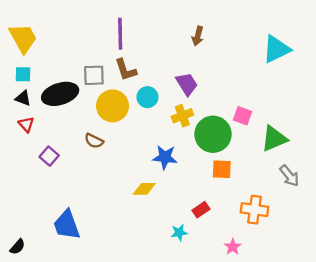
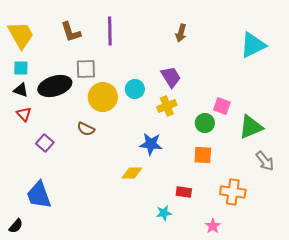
brown L-shape: (126, 70) -> (71, 32), moved
green circle: (213, 134) -> (205, 123), moved, size x0.6
red rectangle: (201, 210) -> (184, 192), turned 42
blue trapezoid: (67, 225) -> (39, 195), moved

